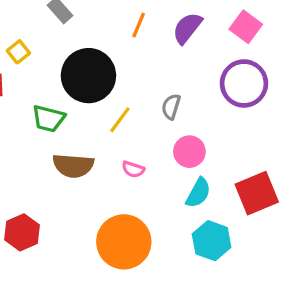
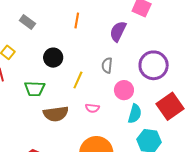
purple semicircle: (187, 28) -> (118, 31), moved
black circle: (88, 76) -> (53, 58), size x0.6
purple circle: (244, 83) -> (154, 65), moved

